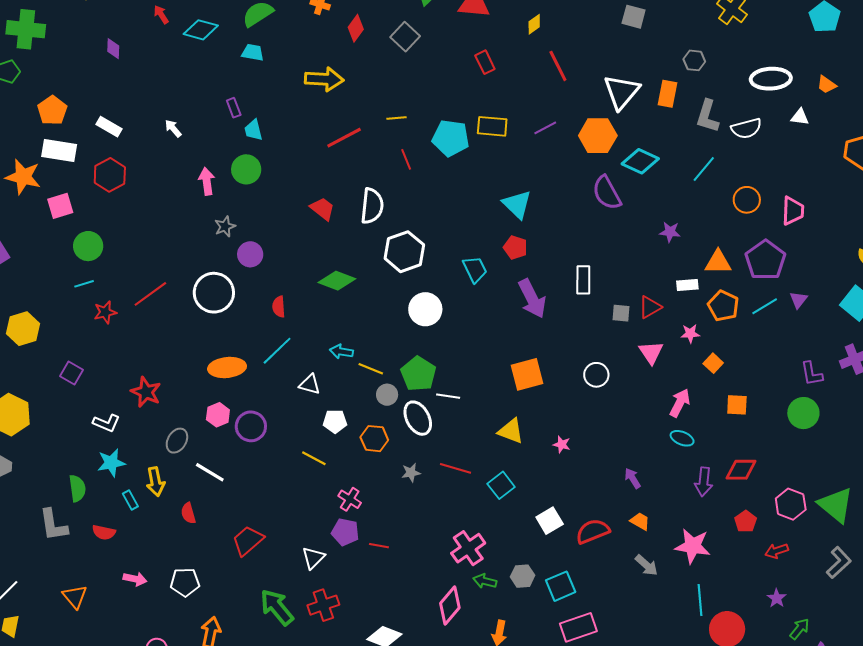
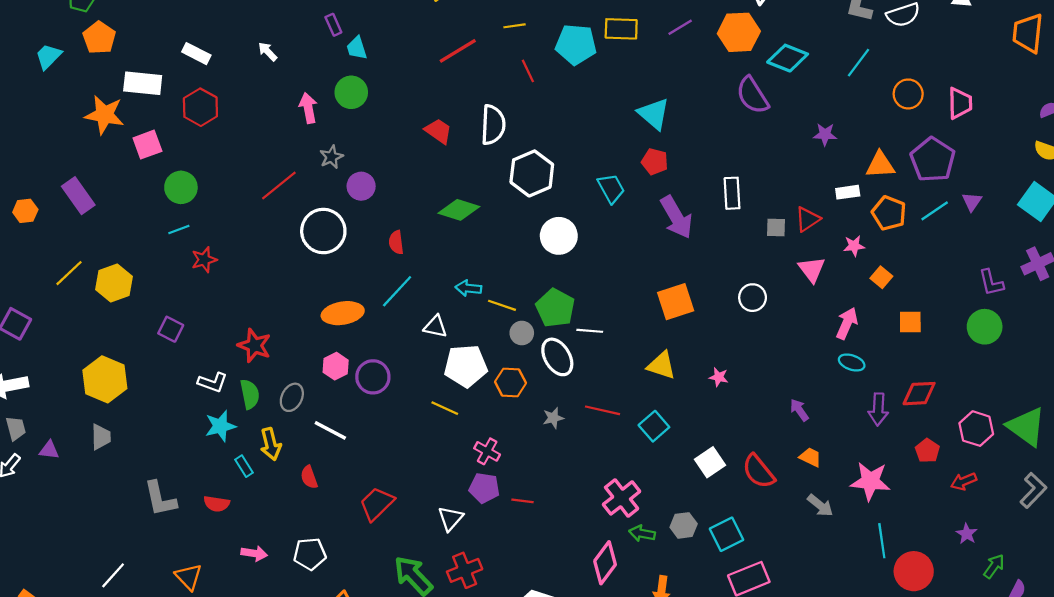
orange pentagon: (52, 110) -> (99, 38), moved
red line: (150, 294) -> (279, 185), moved
white pentagon: (335, 421) -> (466, 366), size x1.6
green semicircle: (77, 488) -> (250, 394), moved
red semicircle: (593, 531) -> (758, 471), turned -104

